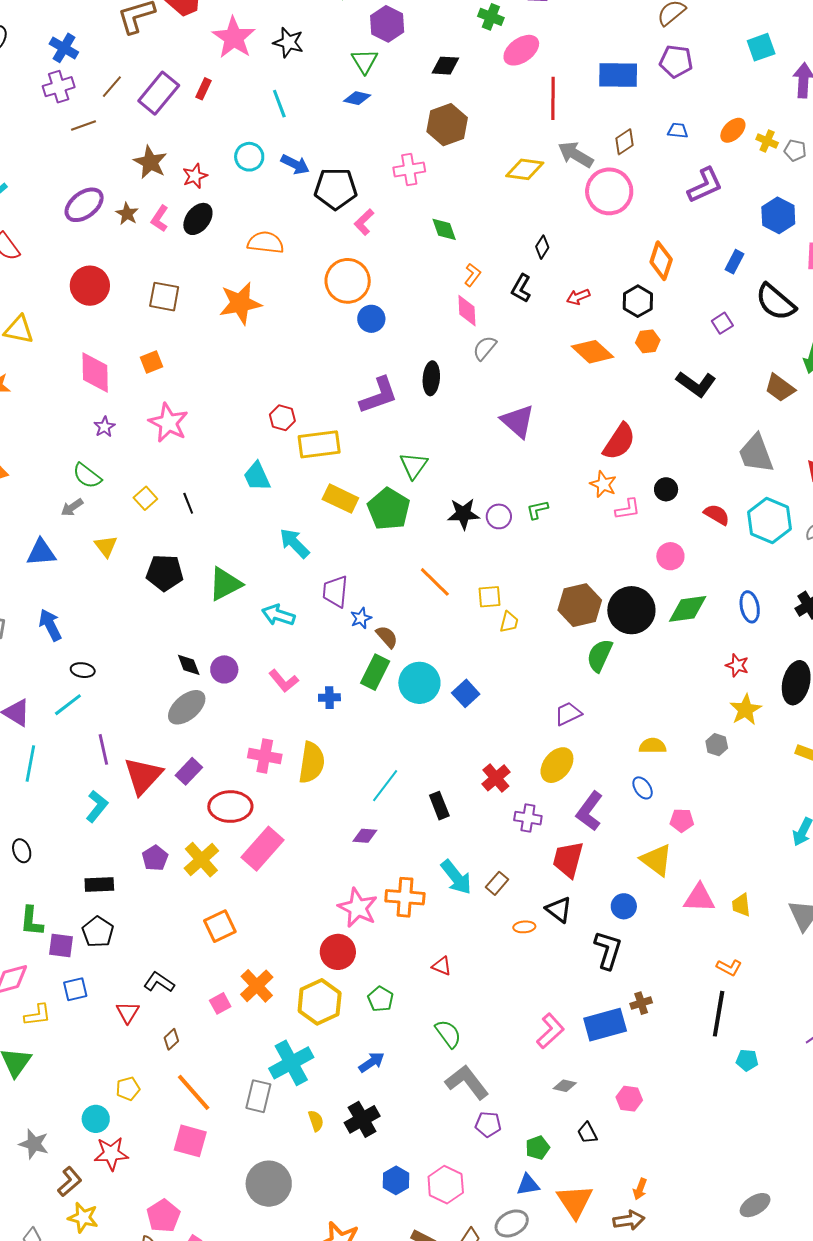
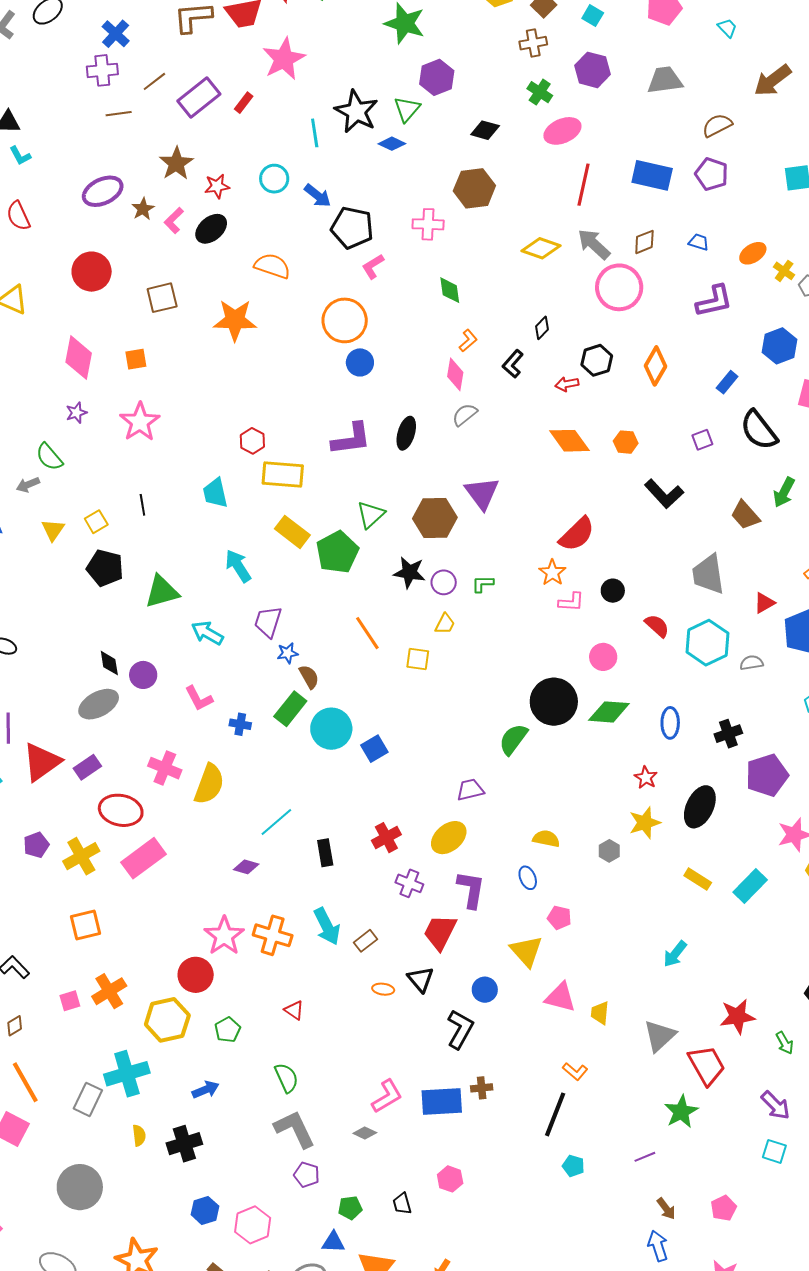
black star: (288, 42) -> (356, 111), moved, size x1.4
brown square: (164, 297) -> (162, 298), turned -36
black hexagon: (638, 301) -> (597, 360), moved
yellow square: (145, 498) -> (96, 522), moved
brown hexagon: (580, 605) -> (435, 518), moved
yellow trapezoid: (509, 622) -> (445, 624), moved
purple L-shape: (590, 811) -> (471, 889), turned 141
gray diamond: (565, 1086) -> (365, 1133), moved

